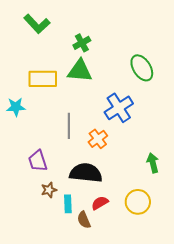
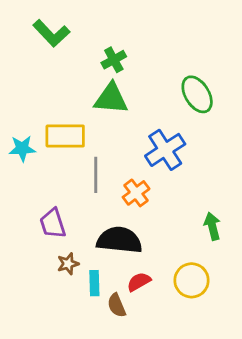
yellow rectangle: (43, 79) -> (65, 136), moved

